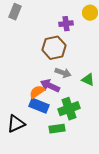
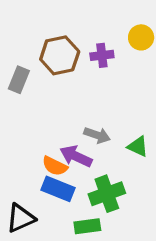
gray rectangle: (15, 12) -> (19, 80), moved
brown hexagon: (54, 48) -> (60, 55), moved
orange semicircle: (37, 92) -> (55, 166), turned -119

